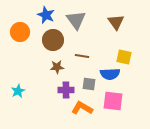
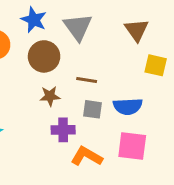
yellow square: (124, 57) -> (156, 65), moved
gray square: (89, 84) -> (92, 109), moved

